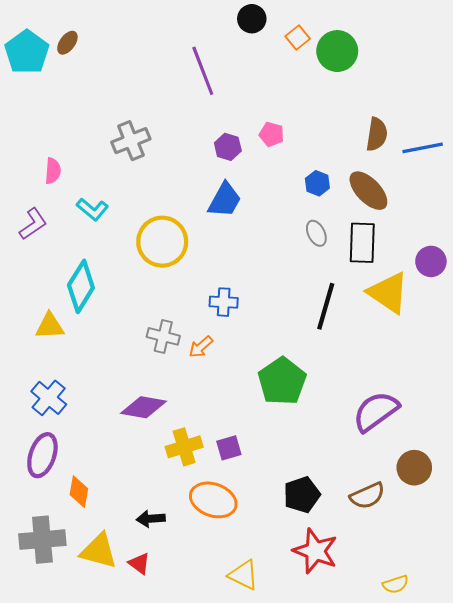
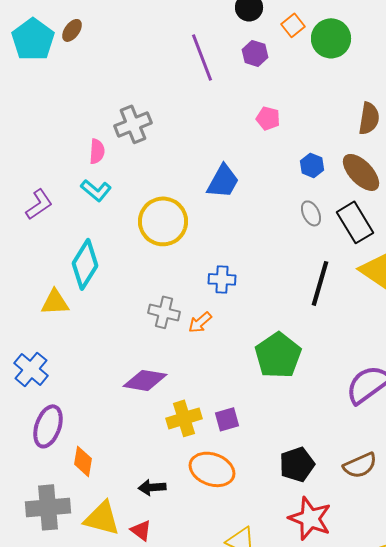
purple hexagon: (228, 147) -> (255, 53), moved
pink semicircle: (53, 171) -> (97, 151), moved
black rectangle: (362, 243) -> (355, 222), turned -33
blue cross: (49, 398) -> (31, 369), moved

